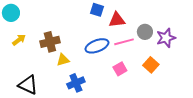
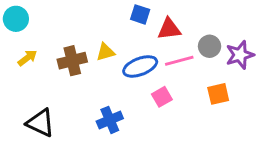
yellow triangle: (63, 60) -> (105, 52), moved
orange square: (151, 65) -> (218, 94), turned 35
pink square: (120, 69) -> (162, 97), moved

